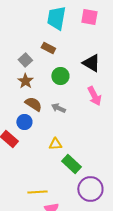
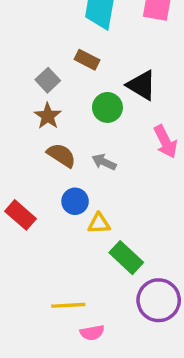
black triangle: (91, 63) -> (142, 85), moved
blue circle: (24, 122) -> (75, 201), moved

